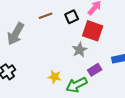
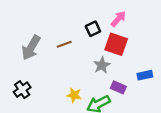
brown line: (46, 16) -> (64, 44), moved
purple rectangle: (95, 70) -> (118, 87), turned 56

